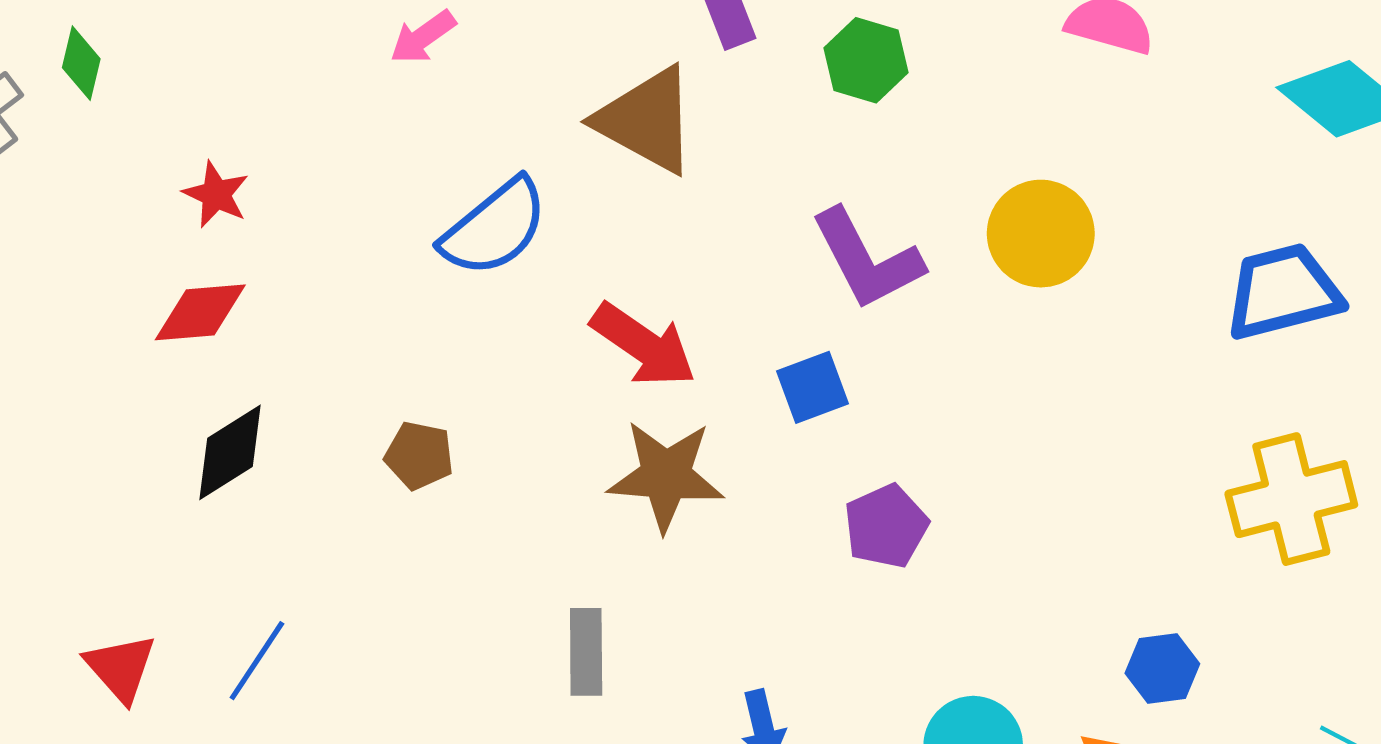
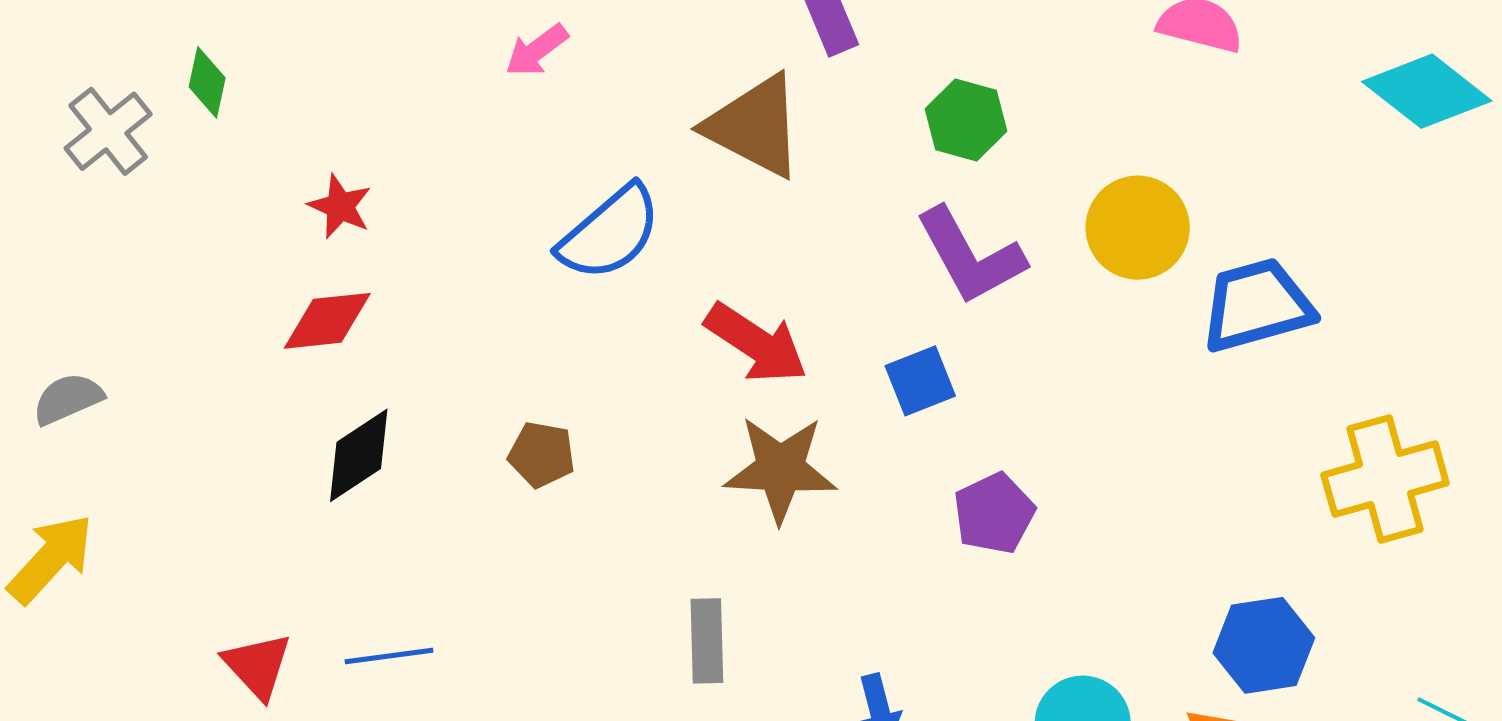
green hexagon: (866, 60) -> (966, 120), moved
blue trapezoid: (1283, 292) -> (1257, 305), moved
blue line: (257, 661) -> (389, 656), turned 50
blue hexagon: (1162, 669) -> (1264, 645), size x1.4

